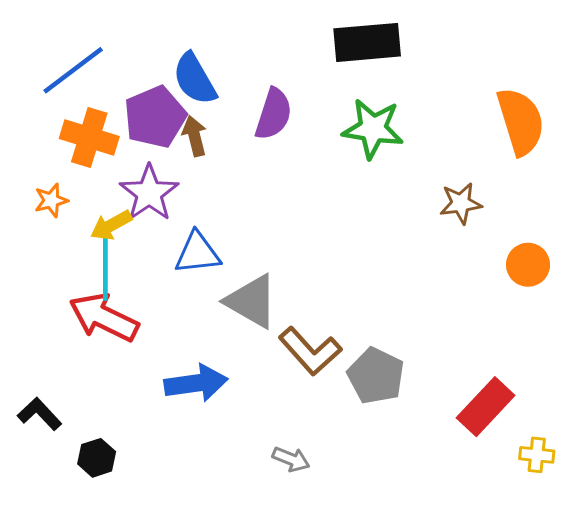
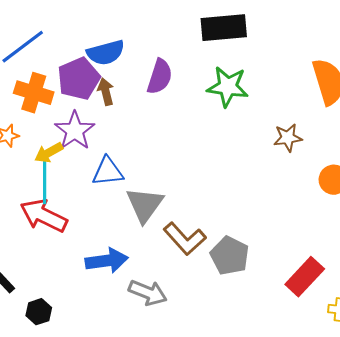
blue semicircle: (195, 79) -> (106, 53), turned -75
gray triangle: (252, 301) -> (145, 205), turned 36
gray arrow: (291, 459) -> (148, 293), moved, size x1.5

